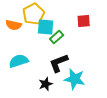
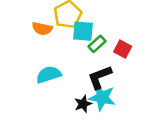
red square: (84, 21) -> (123, 49), moved, turned 32
cyan star: (75, 79) -> (102, 98), moved

